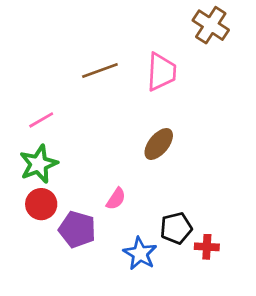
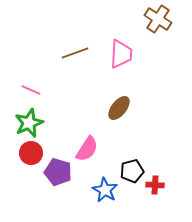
pink line: (41, 120) -> (31, 90), turned 54
pink semicircle: (116, 199) -> (87, 149), size x1.5

